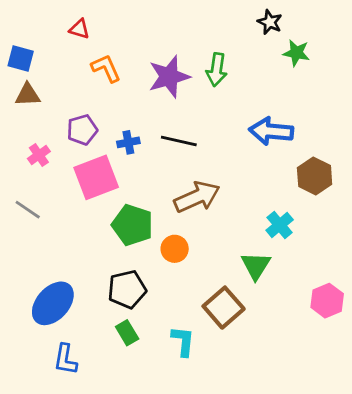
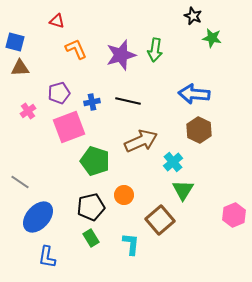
brown hexagon: (315, 176) -> (199, 130), moved
gray line: (28, 210) -> (20, 182), moved
cyan cross: (280, 225) -> (173, 162), moved
orange circle: (175, 249) -> (124, 195), moved

